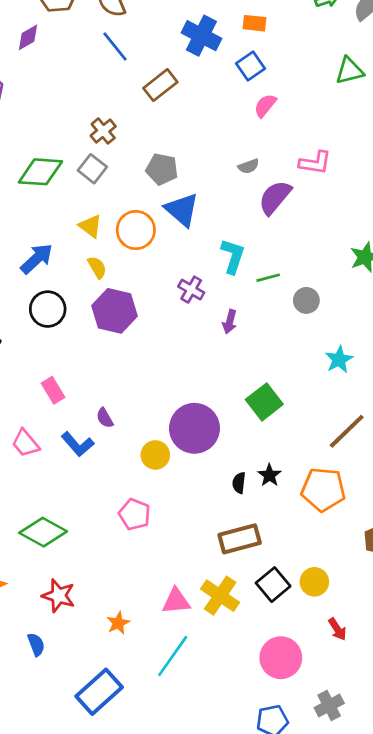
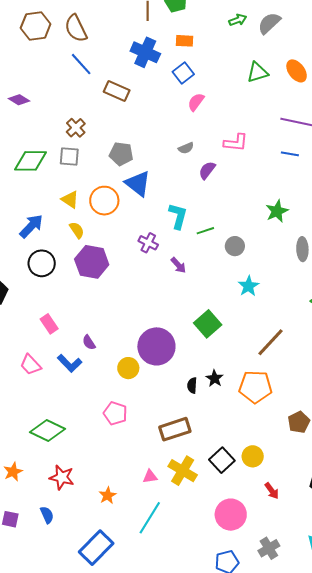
purple diamond: (28, 37) -> (19, 100), moved, turned 65
brown rectangle: (160, 85) -> (117, 91), turned 65
gray square: (92, 169) -> (69, 156), turned -30
purple semicircle: (275, 197) -> (207, 170), size x0.7
purple arrow: (230, 322) -> (178, 265), turned -54
cyan star: (339, 359) -> (248, 286), moved
brown rectangle: (240, 539) -> (175, 429), moved
pink triangle: (176, 601) -> (150, 477), size x0.7

